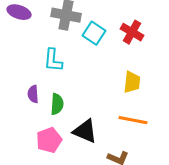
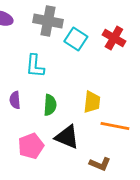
yellow trapezoid: (132, 82) -> (92, 102), moved
green semicircle: (57, 104) -> (50, 105), moved

